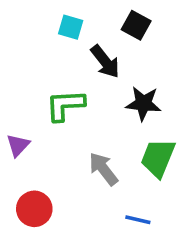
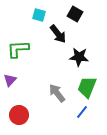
green L-shape: (65, 105) -> (18, 49), moved
blue line: (138, 220) -> (82, 112), moved, turned -64

